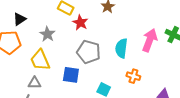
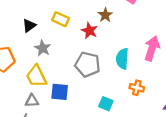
black triangle: (20, 19) -> (29, 25), moved
red star: (80, 23) -> (89, 31), moved
blue square: (71, 75) -> (60, 92), moved

